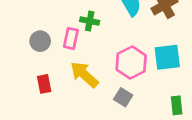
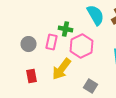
pink hexagon: (131, 63) -> (82, 46), moved
yellow arrow: (84, 75) -> (62, 69), turned -95

